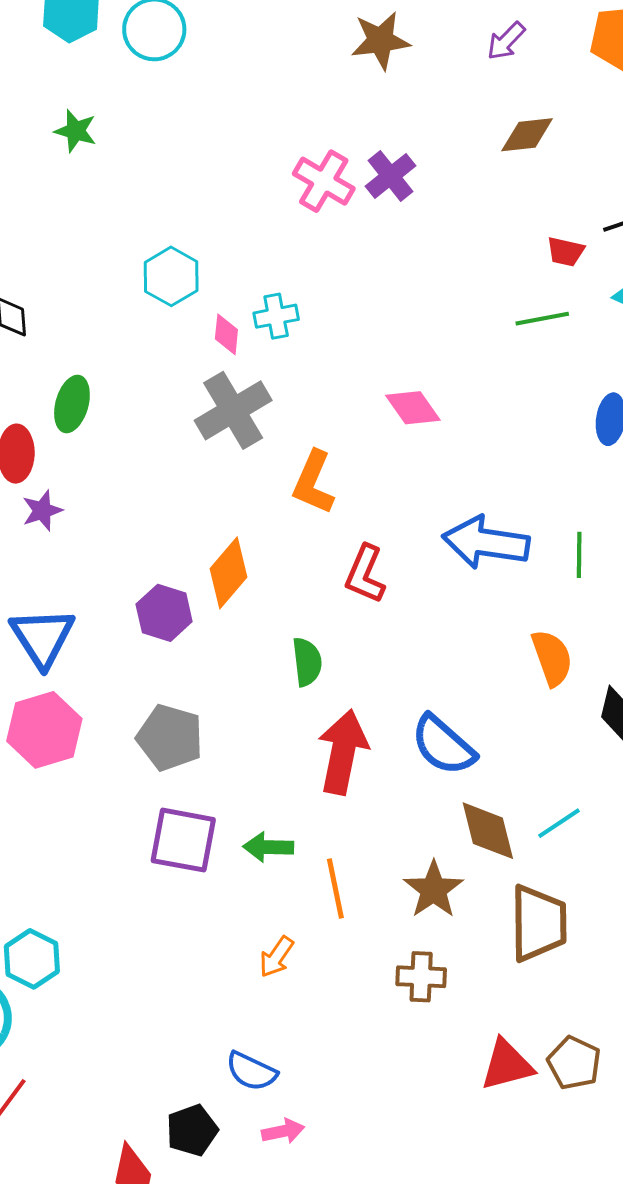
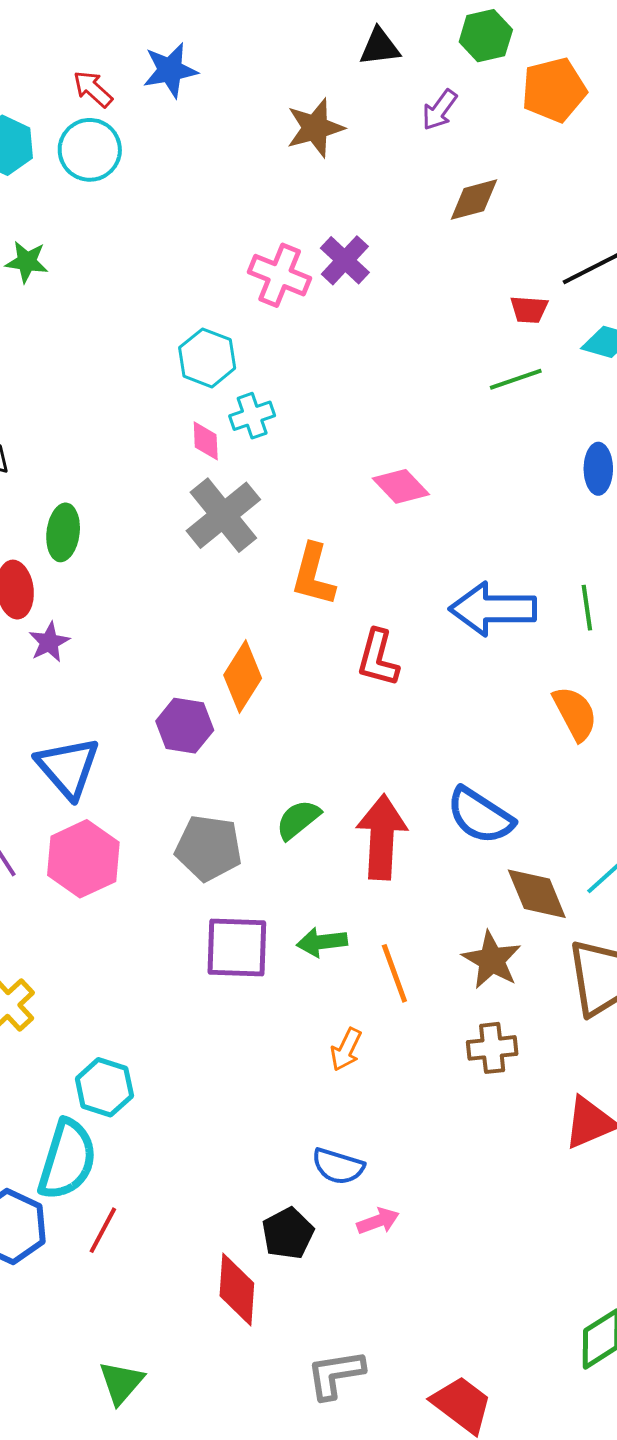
cyan hexagon: (171, 276) -> (207, 358), moved
green semicircle: (307, 662) -> (298, 820), moved, turned -114

